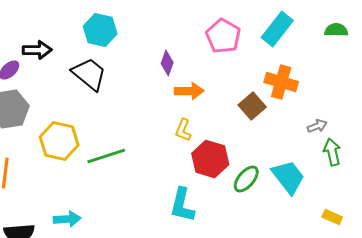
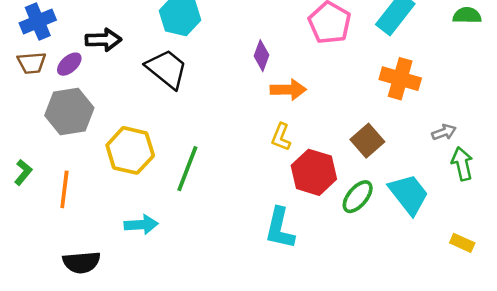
brown square: (252, 106) -> (367, 141), moved
green line: (106, 156) -> (187, 169), turned -51
cyan arrow: (67, 219) -> (141, 225), moved

